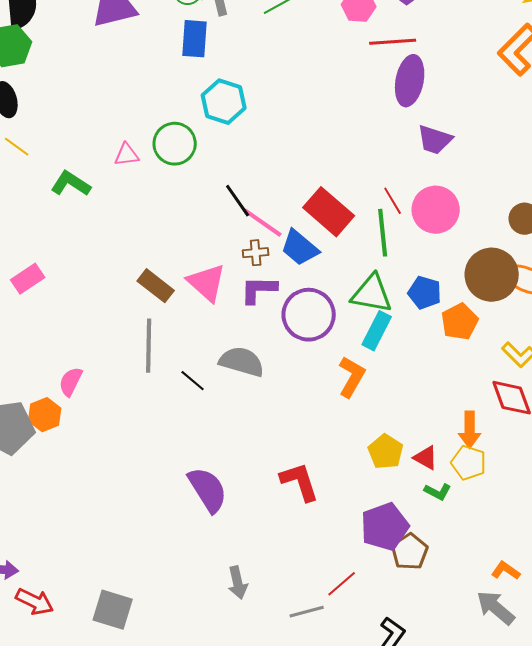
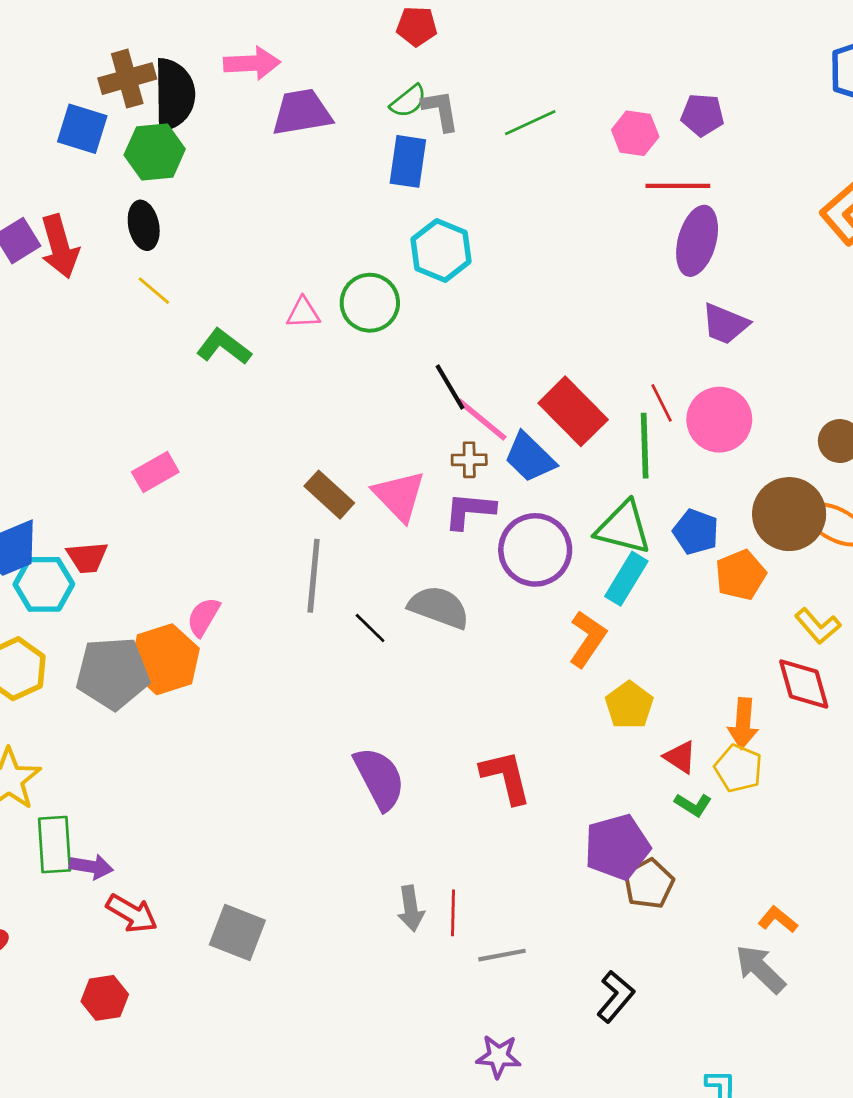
orange hexagon: (45, 415) -> (165, 659), size x1.5
yellow pentagon: (386, 452) -> (629, 705), moved
red line: (342, 584) -> (453, 913), moved, turned -52

